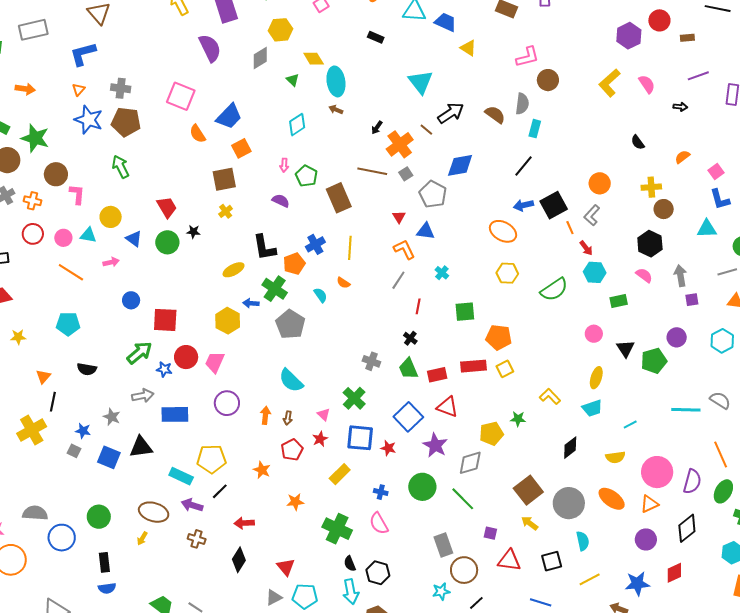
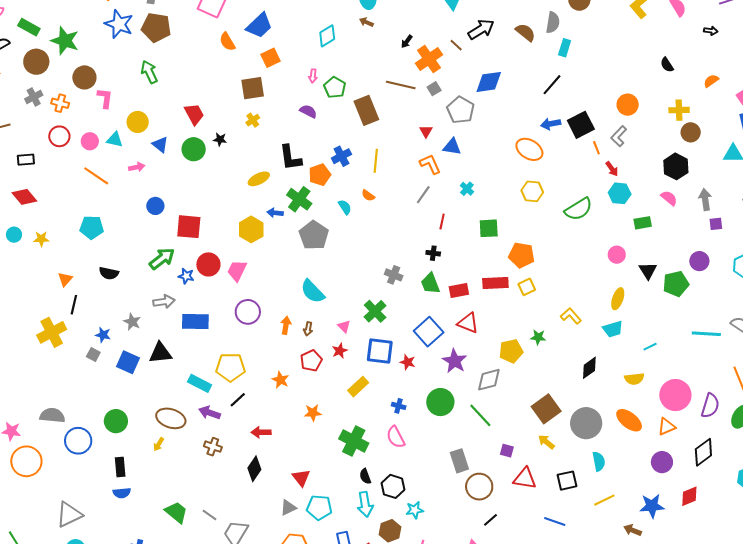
black cross: (410, 338) -> (433, 253), turned -32
cyan star: (441, 591) -> (415, 510), moved

